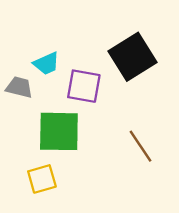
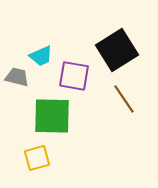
brown line: (140, 146) -> (124, 99), moved

